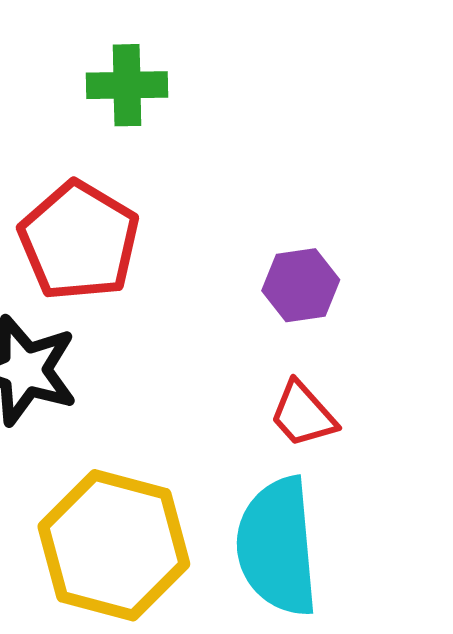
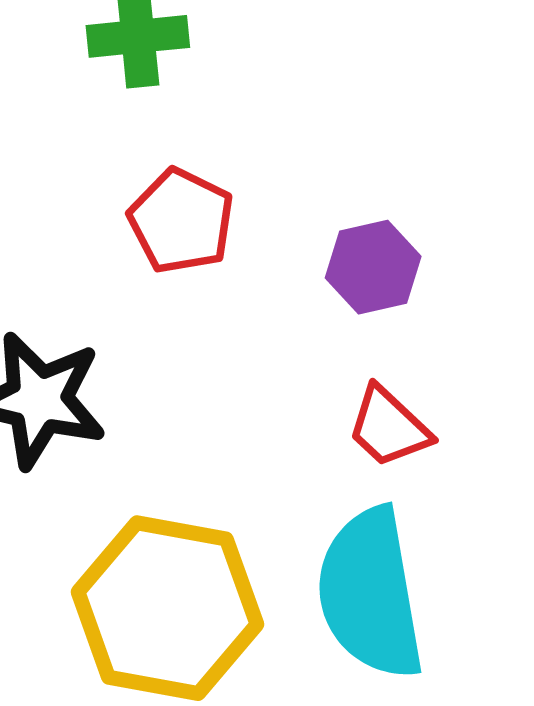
red pentagon: (79, 241) -> (181, 221), moved, size x0.7

